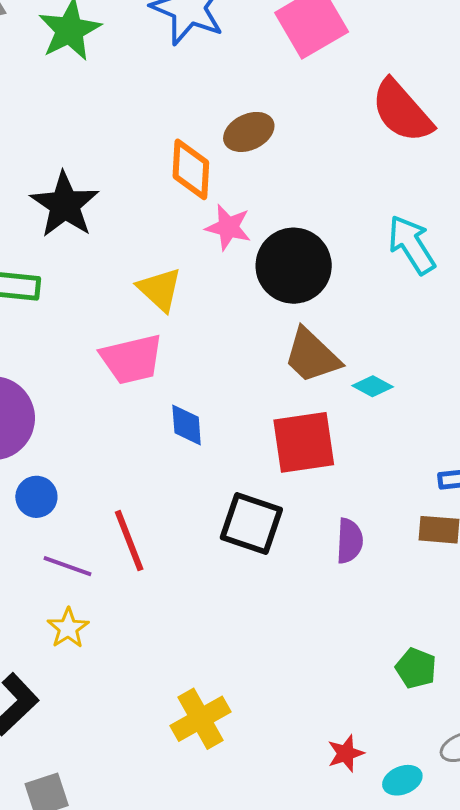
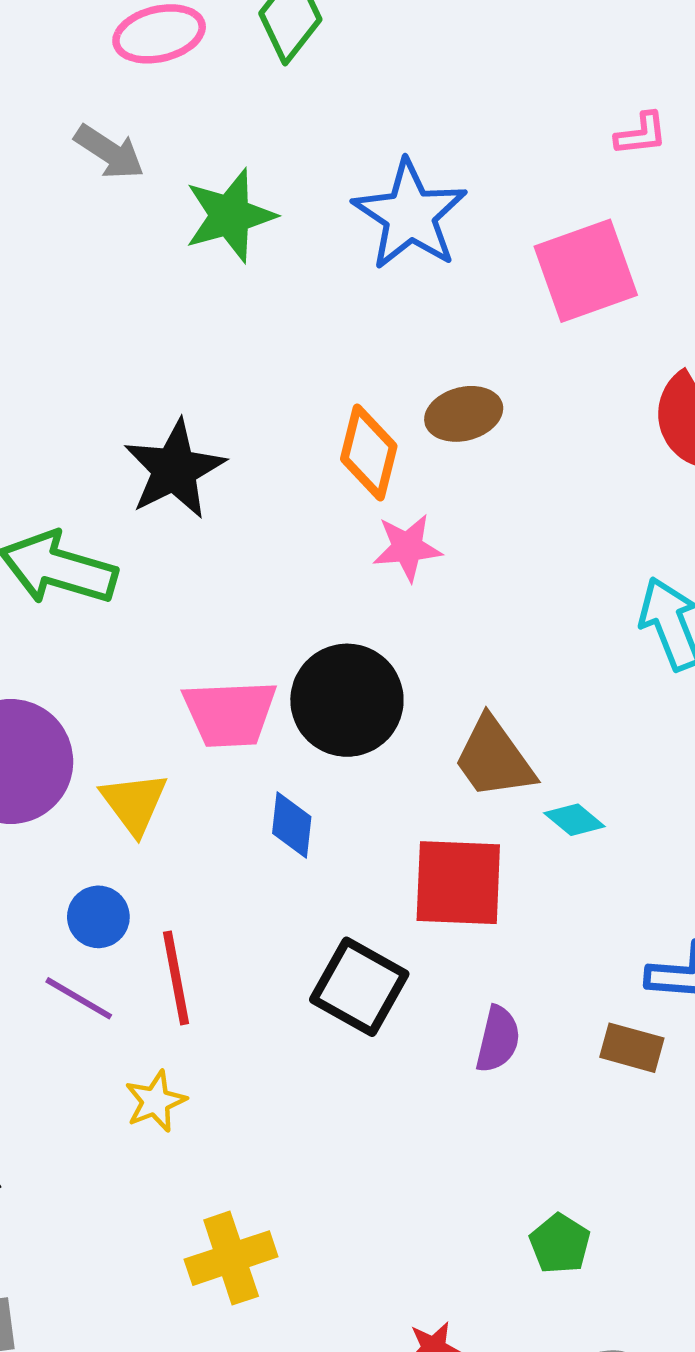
pink star: (228, 227) -> (407, 548), turned -30
black circle: (294, 266) -> (347, 700), moved
yellow triangle: (160, 289) -> (134, 803), moved
blue circle: (36, 497) -> (98, 917), moved
yellow star: (68, 628) -> (155, 1101), moved

